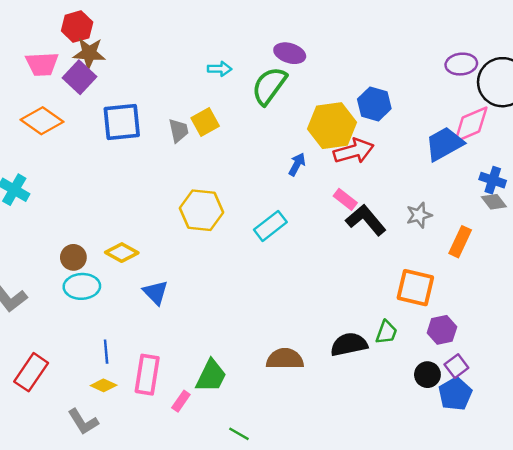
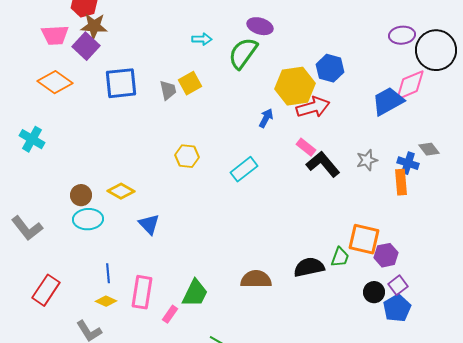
blue cross: (493, 180) -> (408, 163), moved
yellow hexagon: (201, 210) -> (187, 156), size x0.7
orange rectangle: (460, 242) -> (401, 182), turned -30
orange square: (415, 288) -> (364, 239), moved

